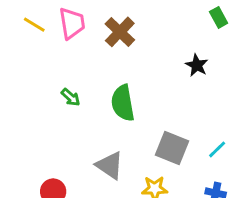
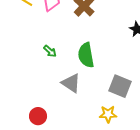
gray triangle: (110, 165) -> (71, 83), moved

